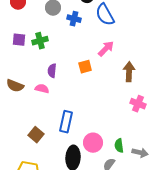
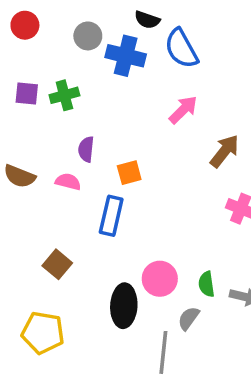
blue cross: (74, 19) -> (126, 56), size x1.5
orange square: (85, 67) -> (129, 173), moved
brown arrow: (129, 72) -> (225, 151), turned 36
blue rectangle: (66, 122) -> (111, 216), moved

